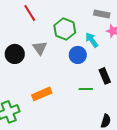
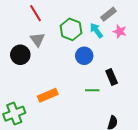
gray rectangle: (102, 14) -> (109, 14), turned -49
cyan arrow: (92, 40) -> (96, 30), moved
gray triangle: (40, 48) -> (38, 40), moved

